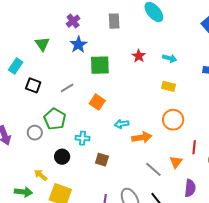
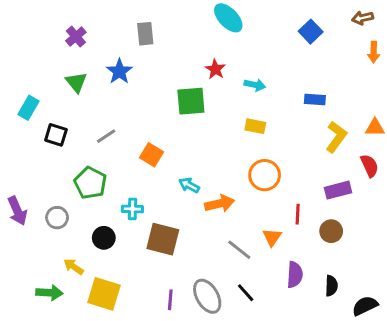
purple cross: (73, 21) -> (76, 37), moved
gray rectangle: (114, 21) -> (145, 34), moved
green triangle: (42, 44) -> (76, 82), moved
red star: (139, 56) -> (215, 69), moved
green square: (100, 65) -> (191, 101), moved
cyan arrow: (122, 124) -> (189, 185), turned 40
gray circle: (35, 133) -> (57, 218), moved
brown square: (102, 160) -> (163, 239), size x1.6

